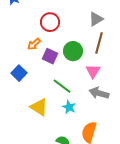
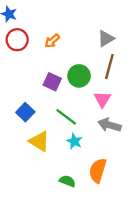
red circle: (50, 22) -> (17, 40), moved
orange arrow: (34, 44) -> (52, 41), moved
blue square: (19, 73) -> (25, 112), moved

